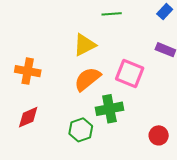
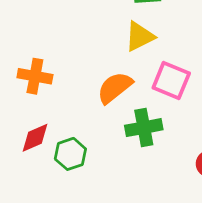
yellow triangle: (85, 45) -> (140, 36), moved
green hexagon: (81, 130) -> (70, 154), moved

